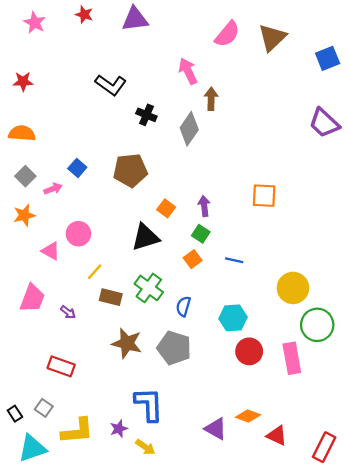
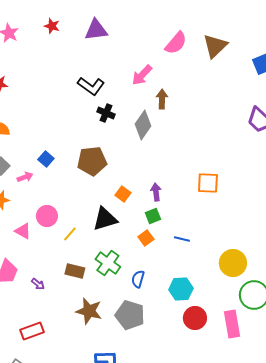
pink arrow: (188, 71) -> (142, 75), turned -110
black L-shape: (111, 85) -> (91, 86), moved
green square: (201, 234) -> (153, 216), turned 35
yellow line: (95, 272) -> (70, 234), moved
red rectangle: (61, 366) -> (32, 331), turned -40

